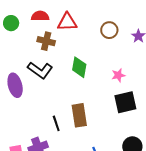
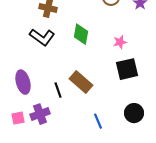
purple ellipse: (15, 85) -> (23, 82), moved
brown rectangle: (79, 115) -> (81, 82), turned -40

